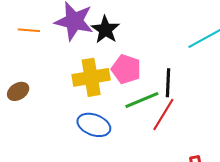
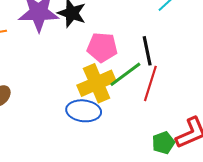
yellow cross: (91, 77) -> (97, 83), moved

